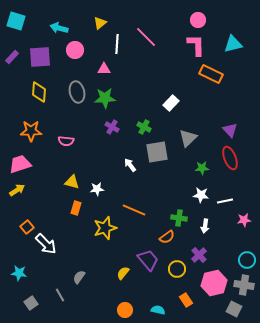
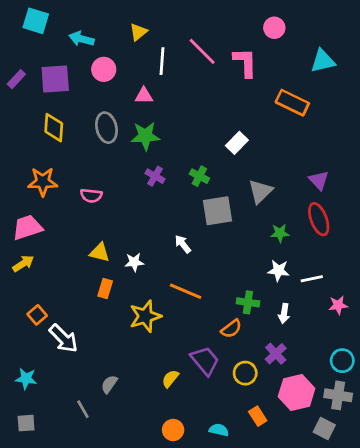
cyan square: (16, 21) -> (36, 21), moved
pink L-shape: (196, 45) -> (245, 62), moved
white arrow: (130, 165) -> (183, 244), moved
gray square: (31, 303) -> (26, 423), moved, turned 32

